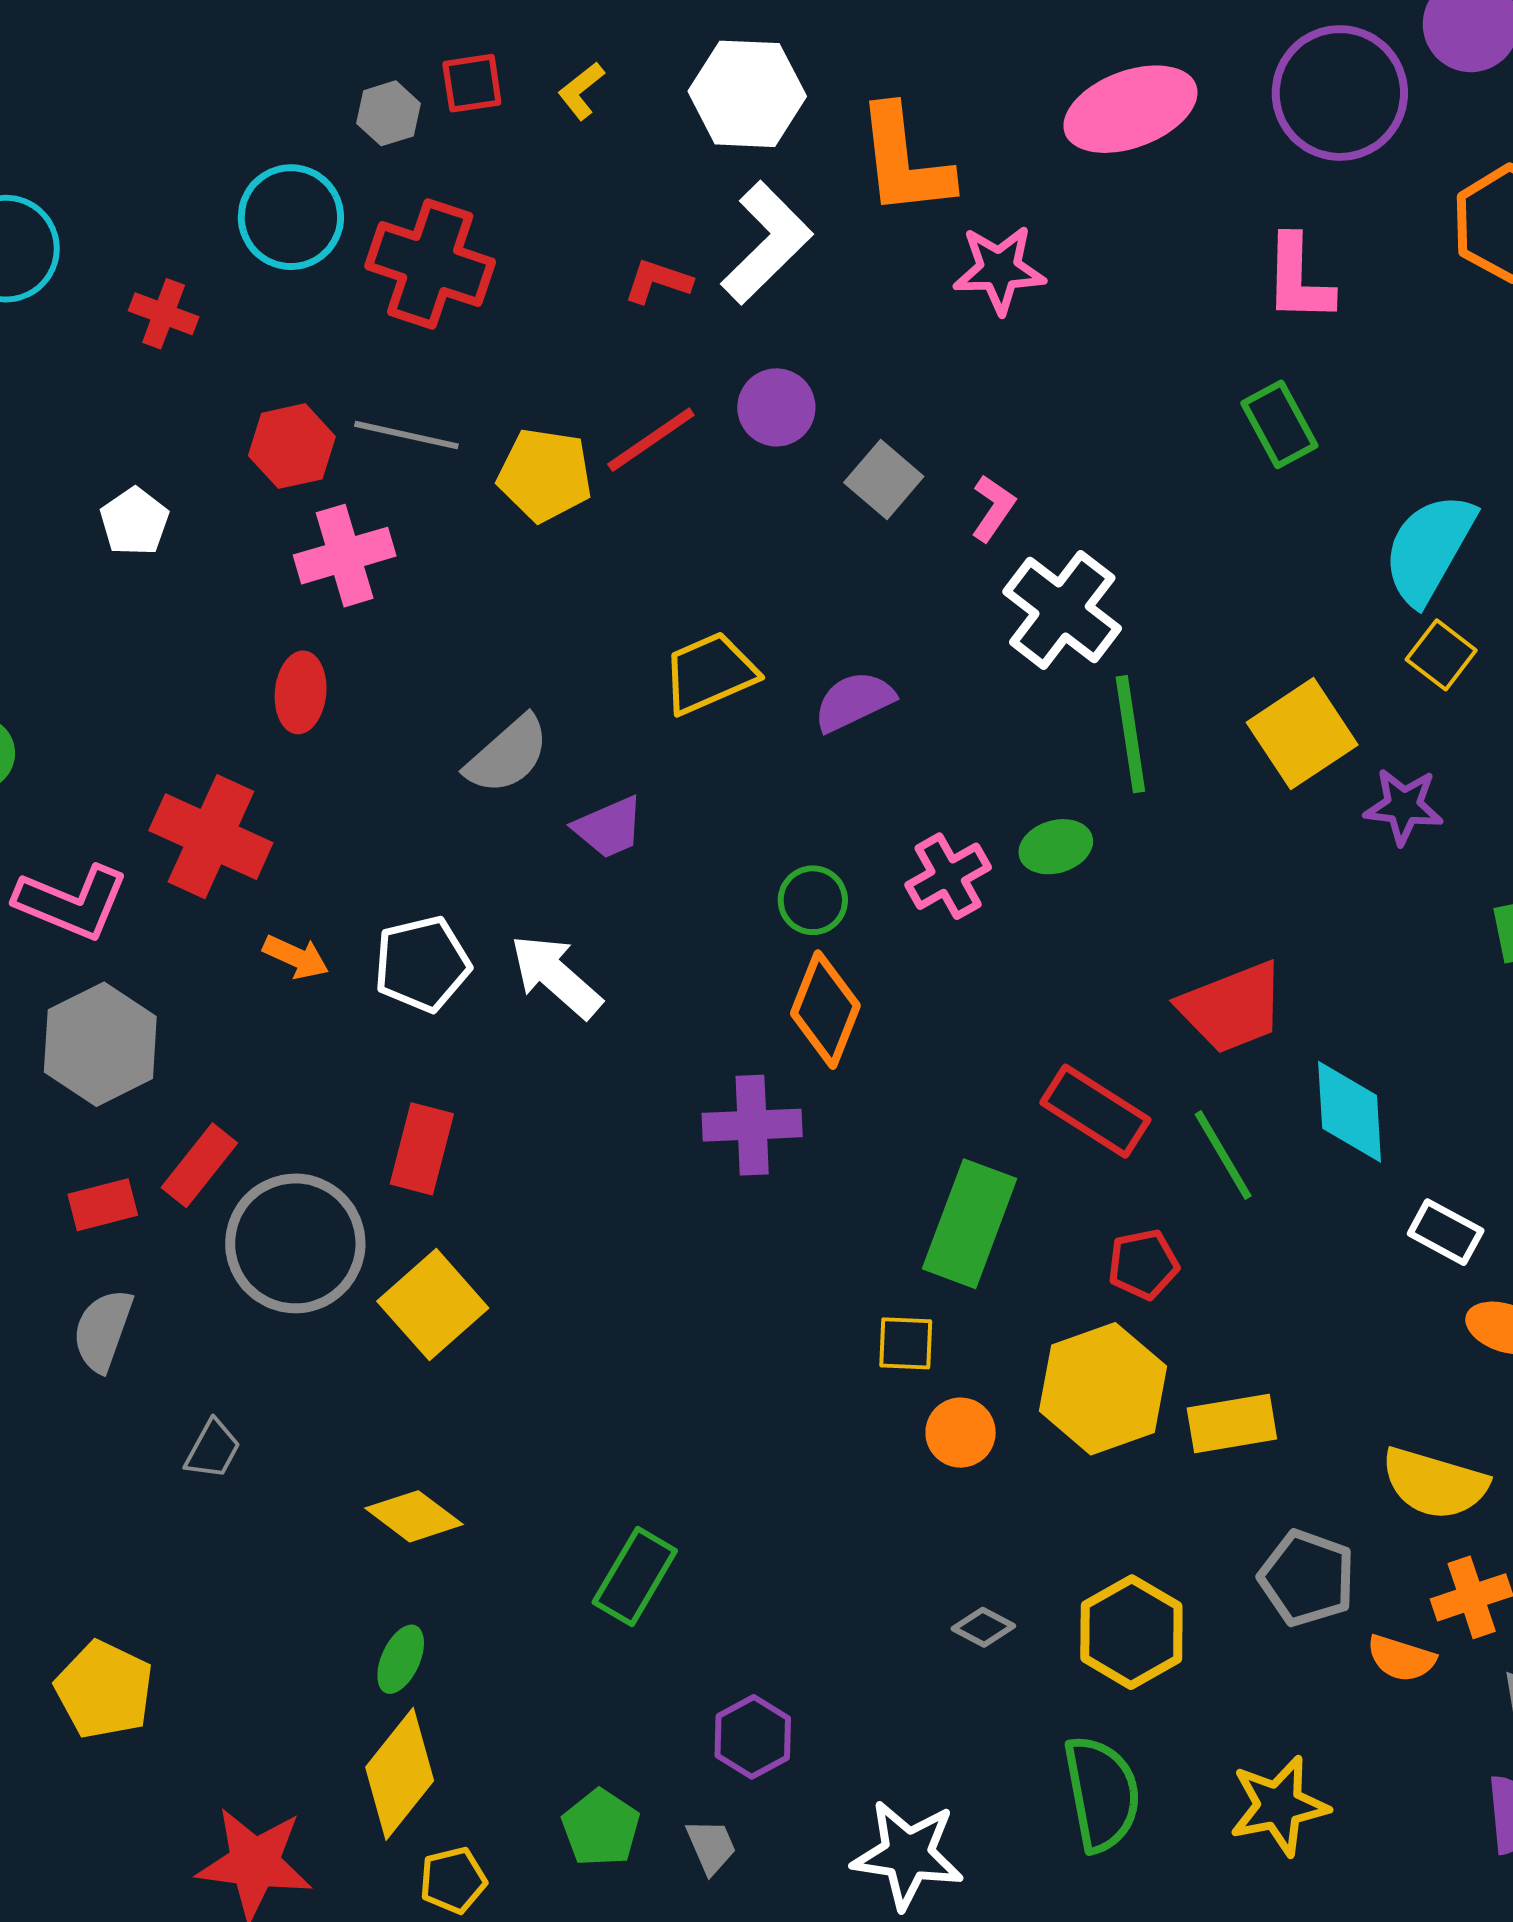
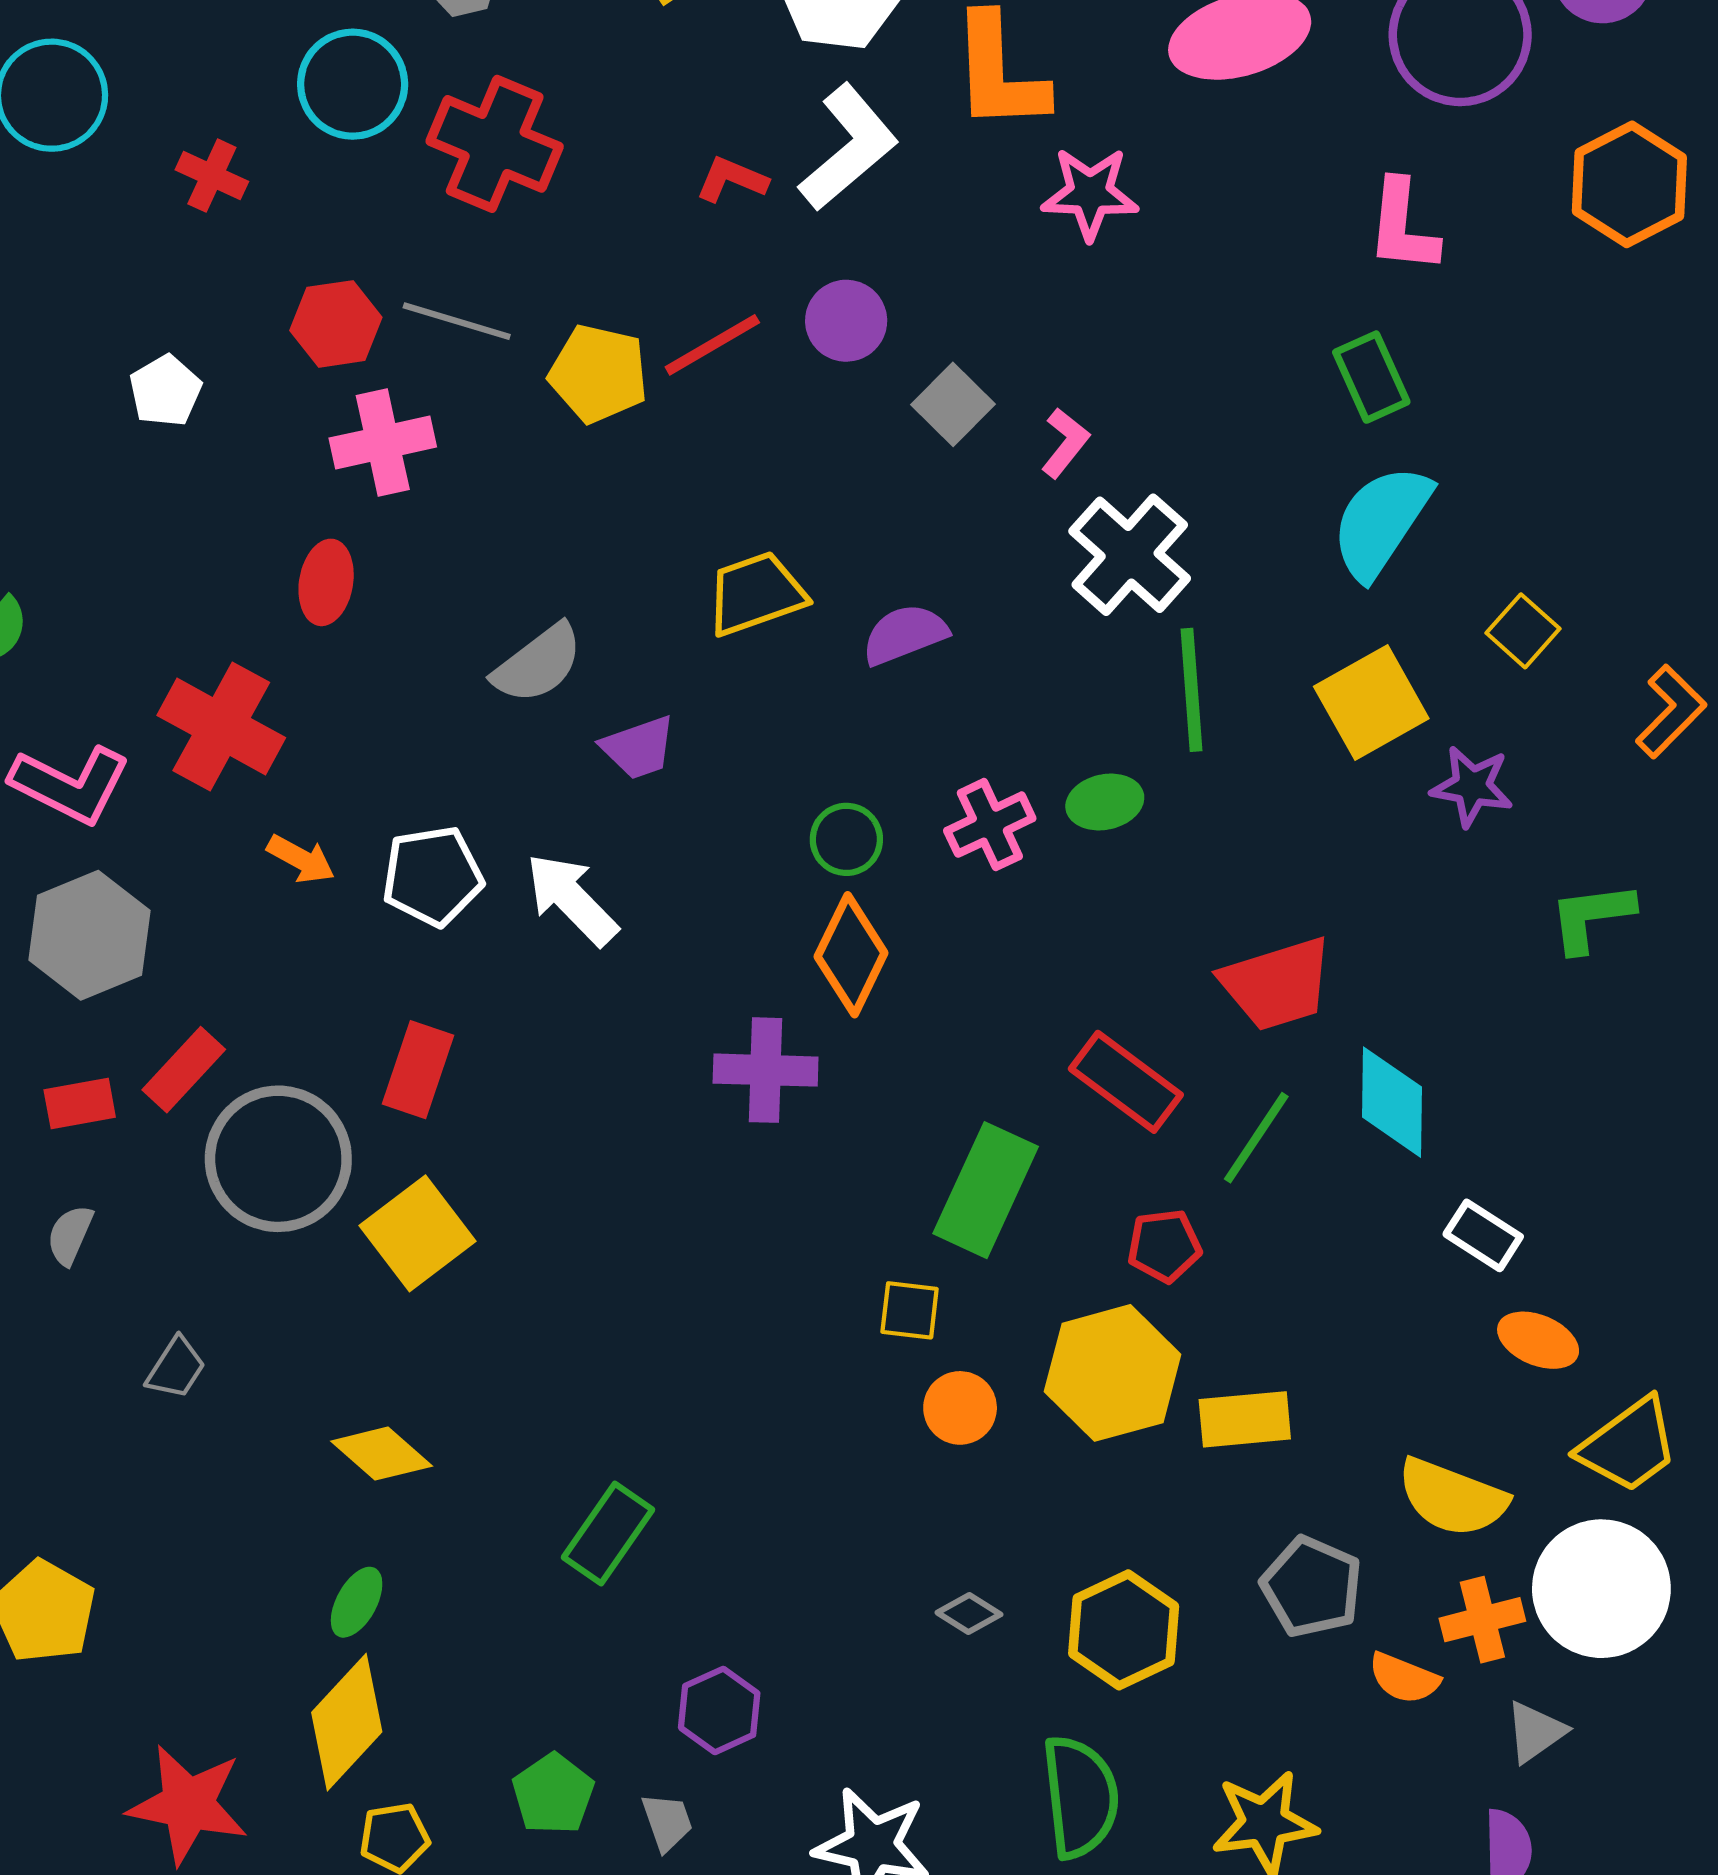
cyan semicircle: (1429, 549) -> (1381, 522), moved
green line: (1223, 1155) -> (1256, 1138), turned 60
gray semicircle: (103, 1330) -> (70, 1235), size x0.7

